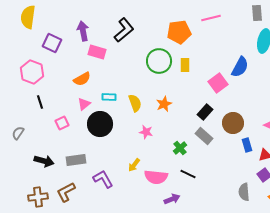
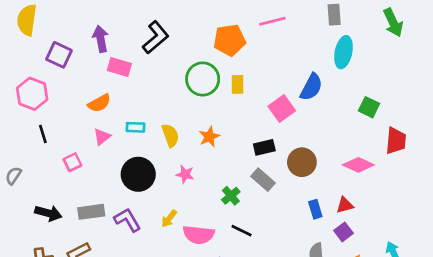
black rectangle: (205, 112) -> (264, 147), turned 35
black circle: (100, 124) -> (138, 174), moved
blue rectangle: (247, 145) -> (315, 209), moved
purple L-shape: (103, 179) -> (127, 220), moved

